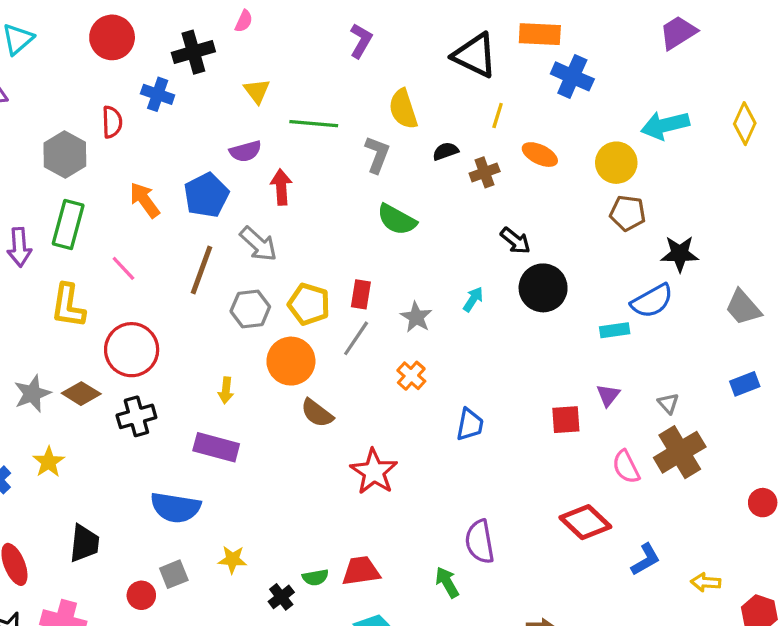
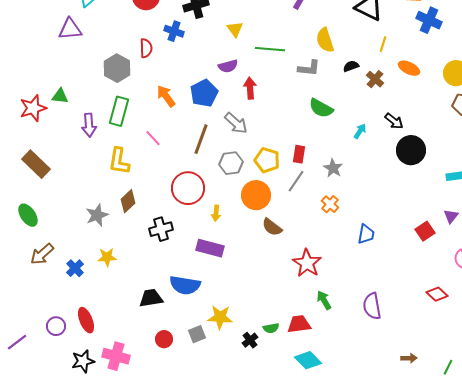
gray L-shape: (377, 155) -> (309, 68), turned 75
brown cross: (485, 172) -> (375, 79), turned -30
cyan arrow: (473, 299) -> (360, 131), moved
red circle: (132, 350) -> (188, 188), moved
brown diamond: (81, 394) -> (128, 201), moved, turned -75
red square: (566, 420) -> (425, 231), turned -30
yellow star: (49, 462) -> (107, 257), turned 30
red diamond: (585, 522) -> (437, 294), size x0.7
black trapezoid: (84, 543) -> (151, 298), moved, turned -105
yellow star: (232, 560) -> (220, 317), size x1.4
gray square: (174, 574) -> (197, 334), moved
green arrow: (447, 582) -> (324, 300), moved

